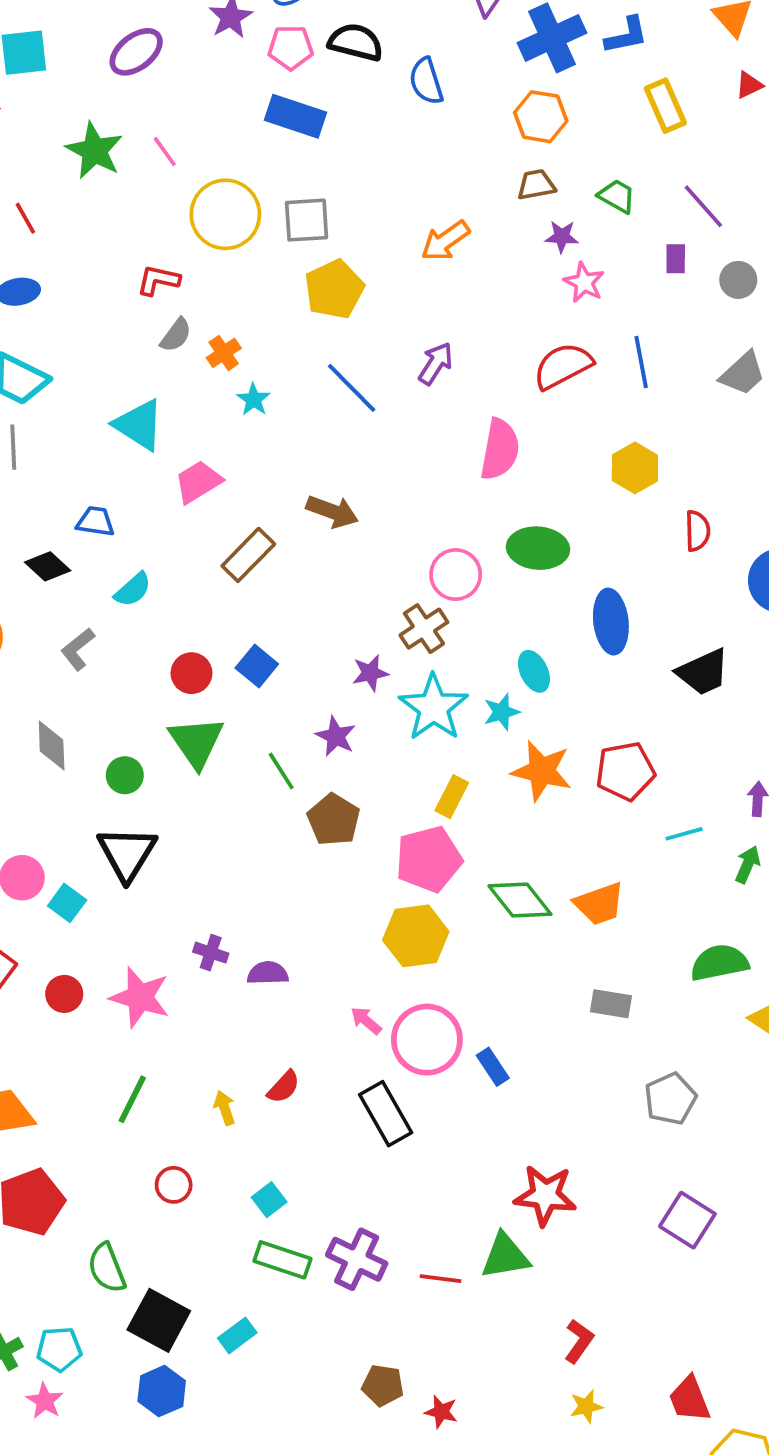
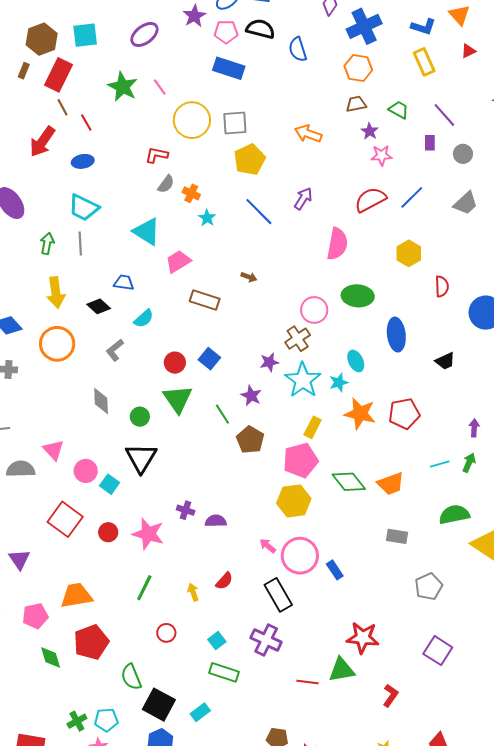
blue L-shape: (626, 35) -> (423, 27), moved, turned 30
purple star: (562, 237) -> (370, 131), turned 30
orange arrow: (445, 241) -> (308, 134), turned 56
pink star: (584, 282) -> (381, 155), turned -30
orange cross: (224, 353) -> (191, 193), turned -30
blue line: (641, 362) -> (412, 197), turned 56
brown arrow: (332, 512) -> (249, 277), size x0.6
brown rectangle: (248, 555) -> (205, 300), turned 64
black trapezoid: (703, 672) -> (445, 361), size x0.7
cyan line: (684, 834) -> (440, 464), moved
purple cross: (357, 1259) -> (266, 640), moved
red L-shape: (579, 1341) -> (391, 695), moved

